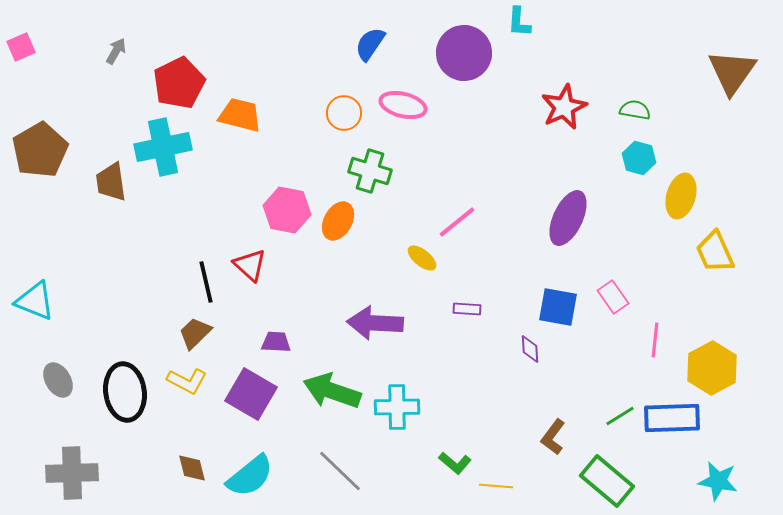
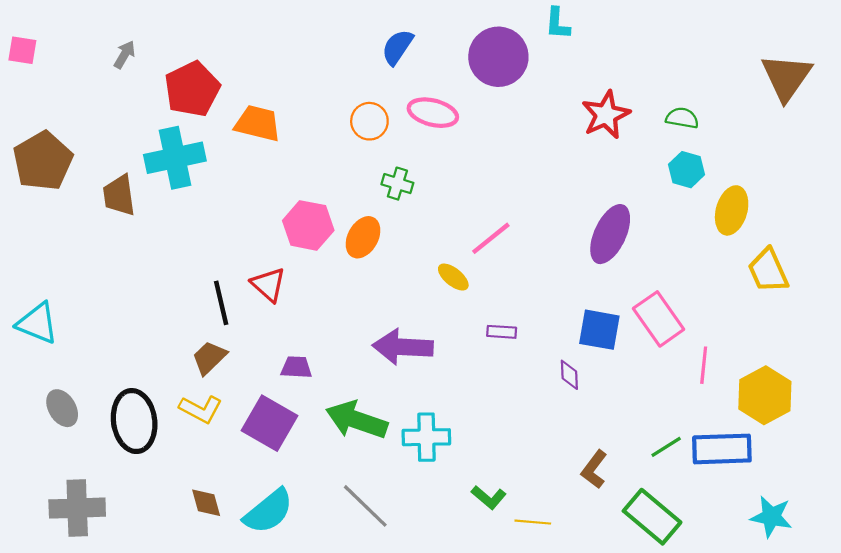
pink square: (21, 47) -> (22, 50), turned 32
green cross: (370, 171) -> (397, 184), size x0.7
pink rectangle: (613, 297) -> (659, 319), size x1.5

